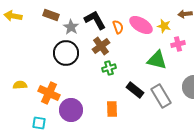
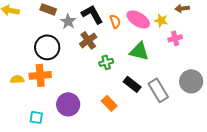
brown cross: (101, 46) -> (88, 40), moved
black circle: (66, 53) -> (47, 47), moved
green triangle: (157, 60) -> (139, 51), moved
orange cross: (49, 93) -> (40, 75), moved, turned -30
orange rectangle: (112, 109) -> (109, 103), turned -42

